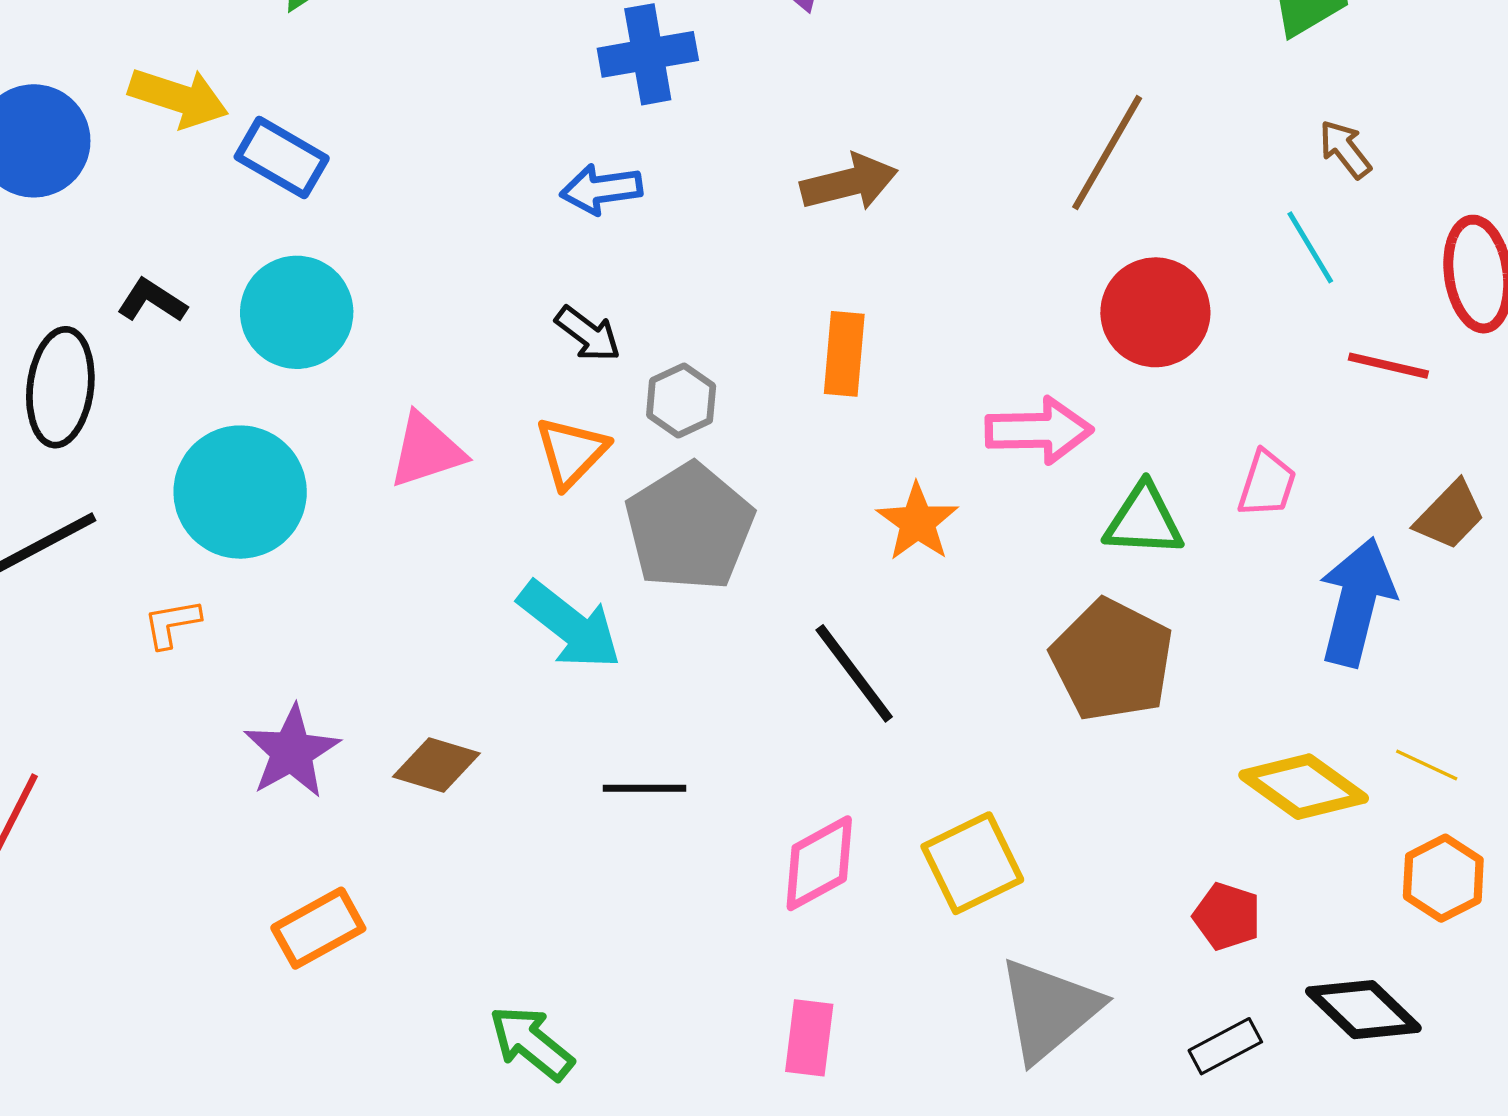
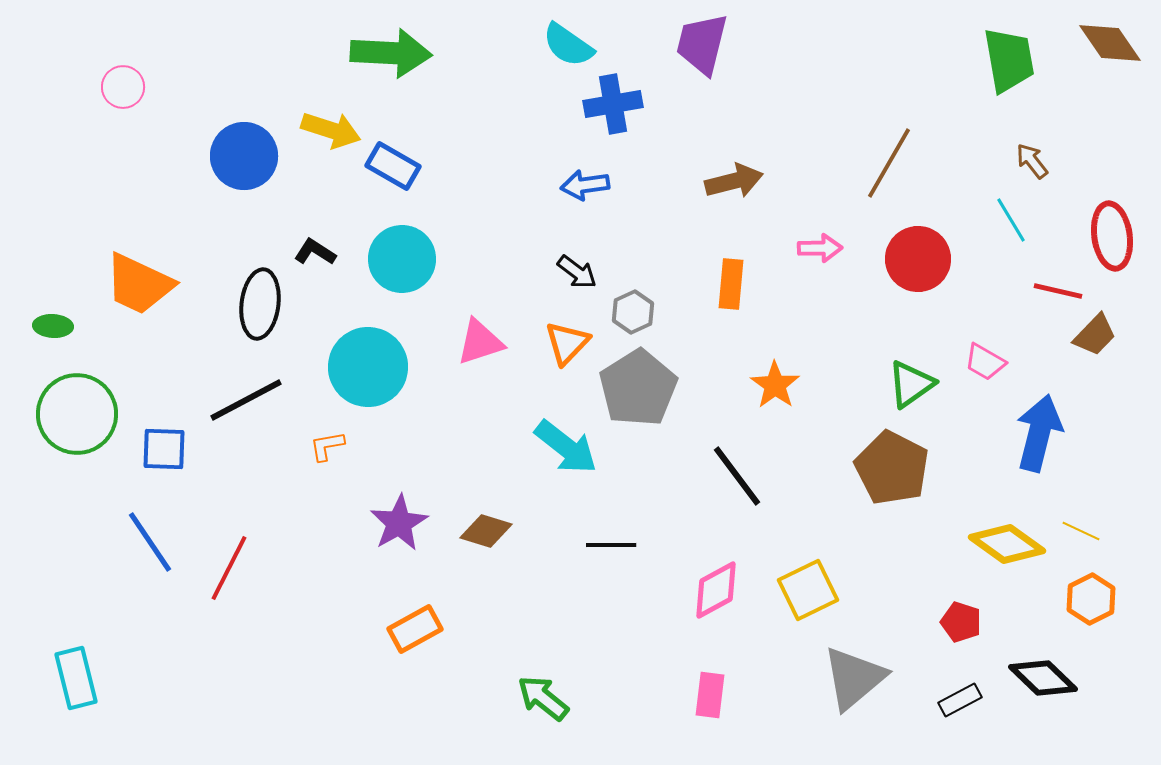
pink arrow: (1039, 430) -> (820, 248), moved, size x0.7
pink trapezoid: (1267, 484) -> (985, 362), turned 102
brown trapezoid: (1450, 515) -> (1095, 335), moved
green triangle: (1144, 520) -> (911, 384), turned -38

